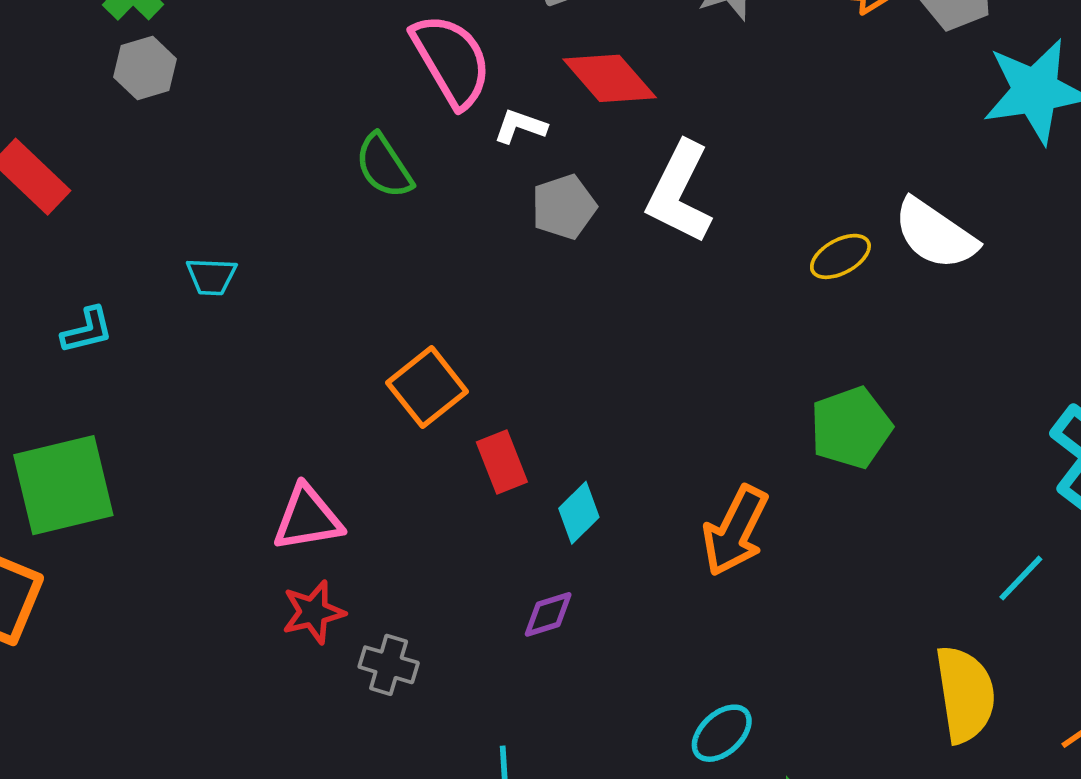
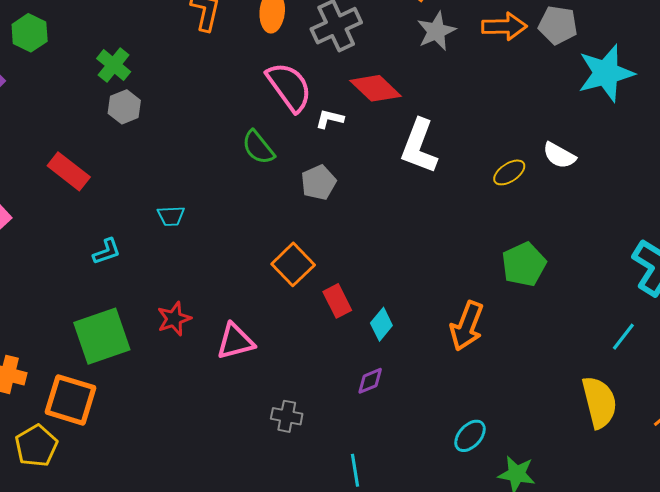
gray pentagon: (564, 207) -> (318, 182), moved
white semicircle: (935, 234) -> (559, 155), size x0.7
red star: (313, 612) -> (174, 319), moved

